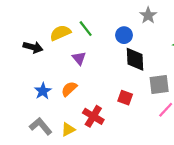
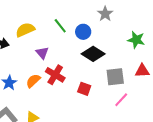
green line: (86, 29) -> (60, 26), moved
black diamond: (135, 59) -> (93, 54), turned -55
red cross: (93, 116) -> (55, 75), moved

